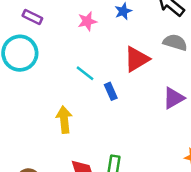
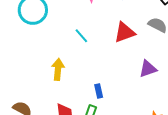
blue rectangle: (111, 91) -> (99, 91), moved

